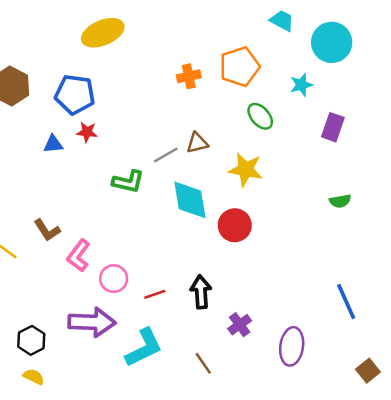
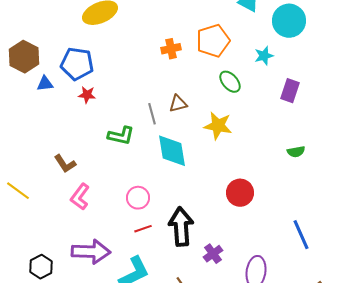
blue triangle: (53, 144) -> (45, 84), moved
gray line: (166, 155) -> (152, 114), turned -75
red circle: (235, 225) -> (240, 193), moved
brown L-shape: (47, 230) -> (65, 164), moved
pink circle: (114, 279) -> (138, 198), moved
black arrow: (201, 292) -> (181, 227), size x1.4

